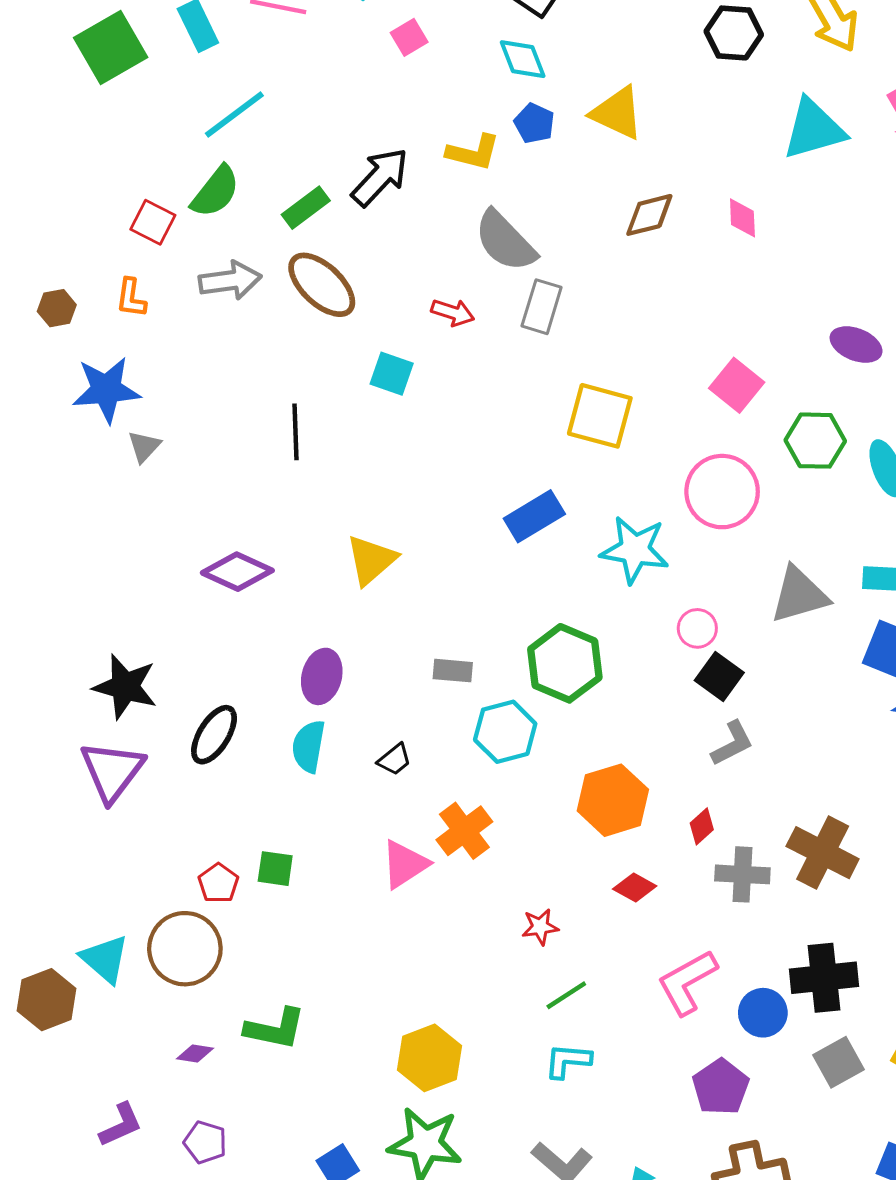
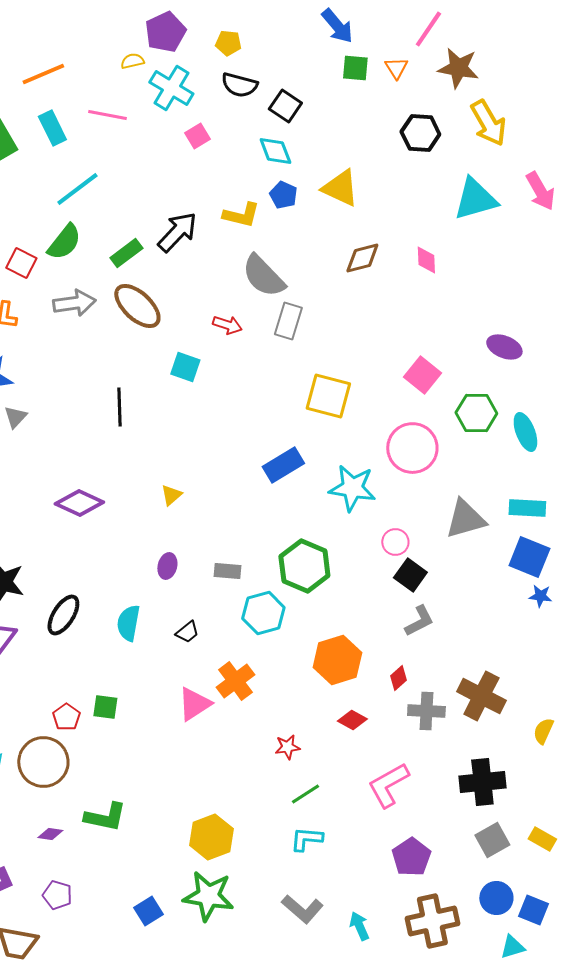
yellow triangle: (371, 560) -> (171, 495), size x0.6
purple ellipse: (322, 676) -> (167, 566), moved, size x0.7
blue circle: (763, 1013) -> (496, 898), moved

